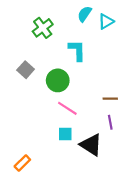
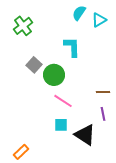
green cross: (43, 28) -> (23, 26), moved
gray square: (26, 70) -> (34, 65), moved

